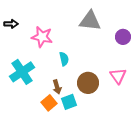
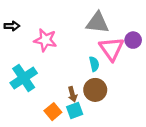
cyan semicircle: (64, 59) -> (94, 64), moved
pink triangle: (118, 76) -> (111, 49), moved, size x1.4
brown arrow: (57, 87) -> (72, 94), moved

